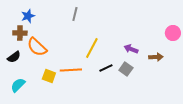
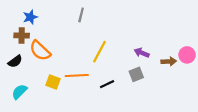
pink circle: (173, 33) -> (187, 55), moved
black line: (106, 68) -> (107, 84), moved
gray square: (126, 69) -> (136, 74), turned 32

